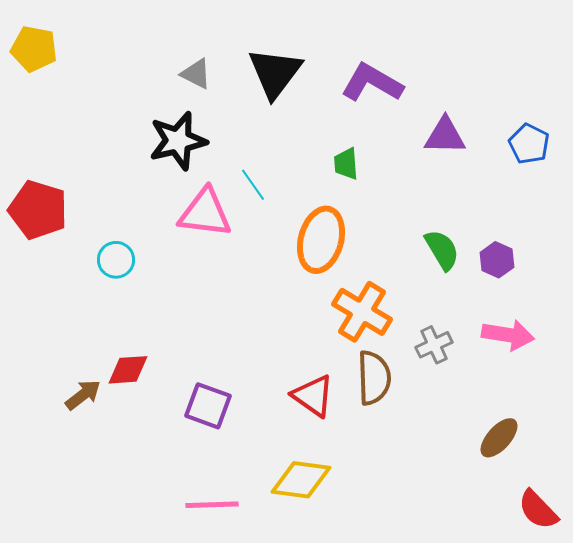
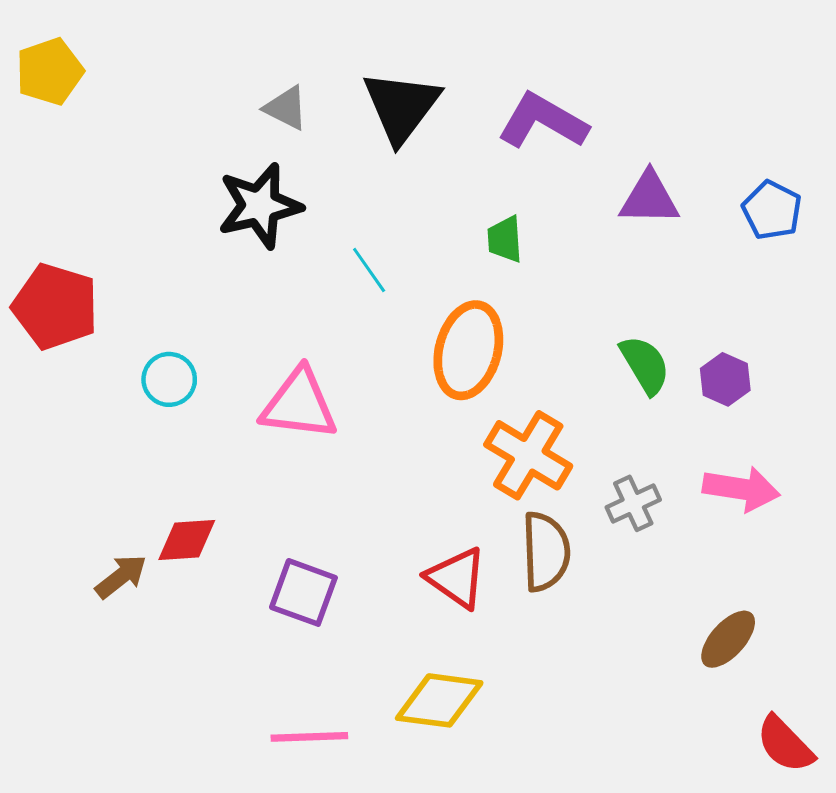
yellow pentagon: (34, 49) -> (50, 71), turned -30
pink triangle: (205, 213) -> (299, 404), moved

